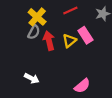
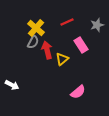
yellow triangle: (69, 41) -> (62, 59), moved
white arrow: (32, 78) -> (12, 85), moved

